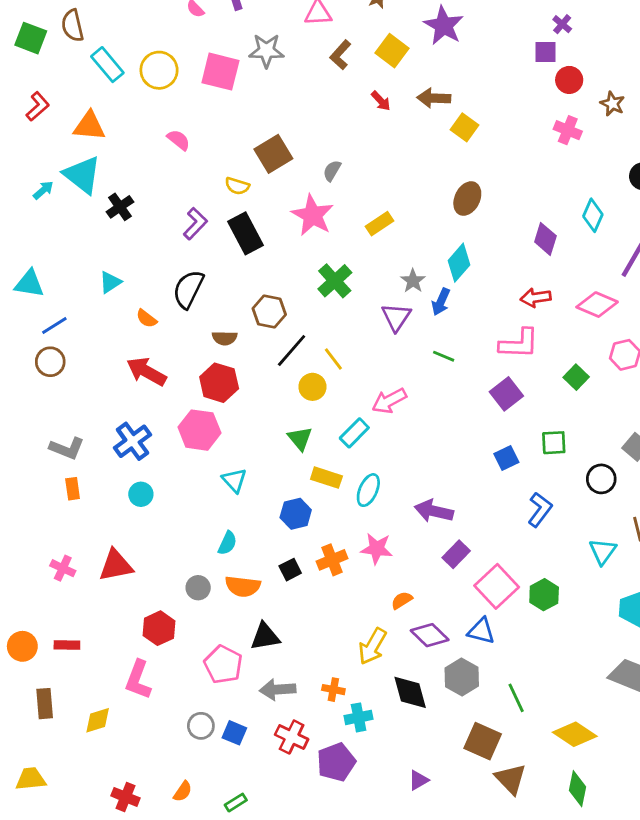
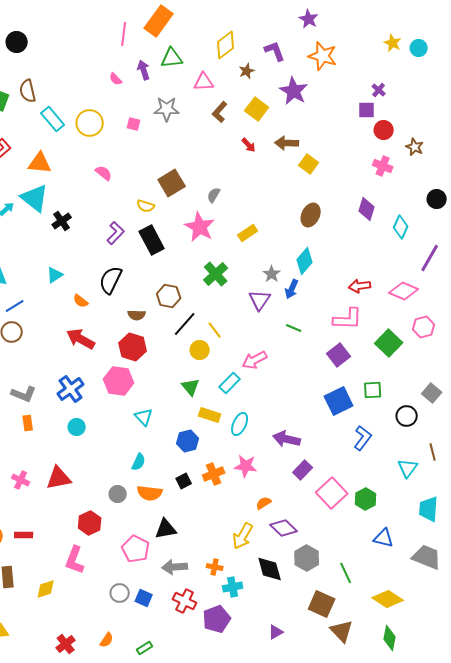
pink square: (220, 72) -> (134, 124), size x0.5
purple diamond: (545, 239) -> (367, 209), moved
green square: (576, 377) -> (389, 343), size x1.5
blue square: (506, 458) -> (339, 401), size x1.6
blue triangle: (481, 631) -> (384, 538), moved
red cross: (126, 797) -> (66, 644), turned 30

